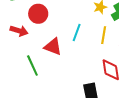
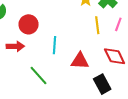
cyan line: (77, 32) -> (55, 45), moved
red triangle: (53, 47) -> (80, 61), moved

